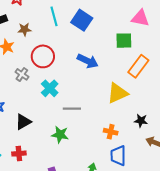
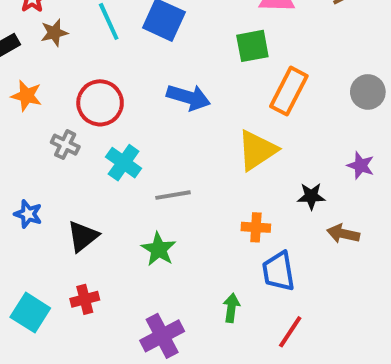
brown star: (25, 29) -> (54, 33), moved
green star: (60, 135) -> (159, 249), turned 30

